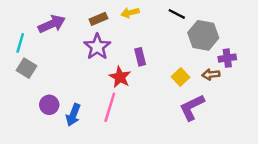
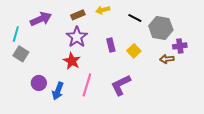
black line: (177, 14) -> (135, 18), moved
red star: (120, 77) -> (72, 61), moved
yellow square: (181, 77) -> (134, 51), moved
purple L-shape: (192, 107) -> (121, 85), moved

